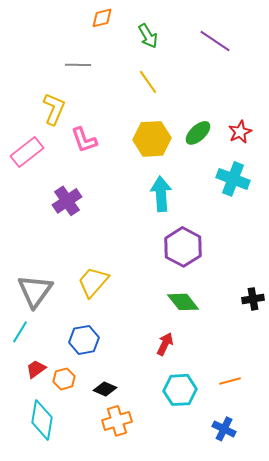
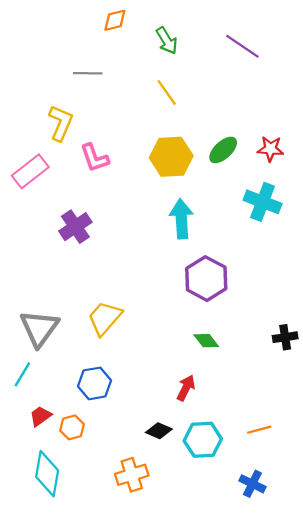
red star: (240, 132) -> (270, 149), turned 30
green diamond: (183, 302) -> (206, 341), size x0.7
black diamond: (105, 389) -> (159, 431), moved

